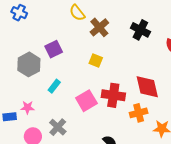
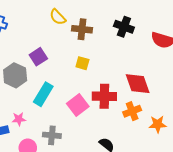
brown cross: (99, 27) -> (82, 29), turned -36
cyan rectangle: (54, 86) -> (43, 94), size x1.6
gray cross: (58, 127) -> (52, 135), turned -30

